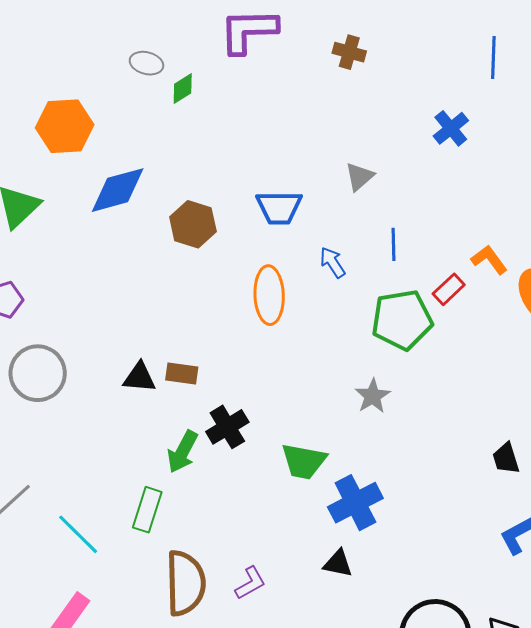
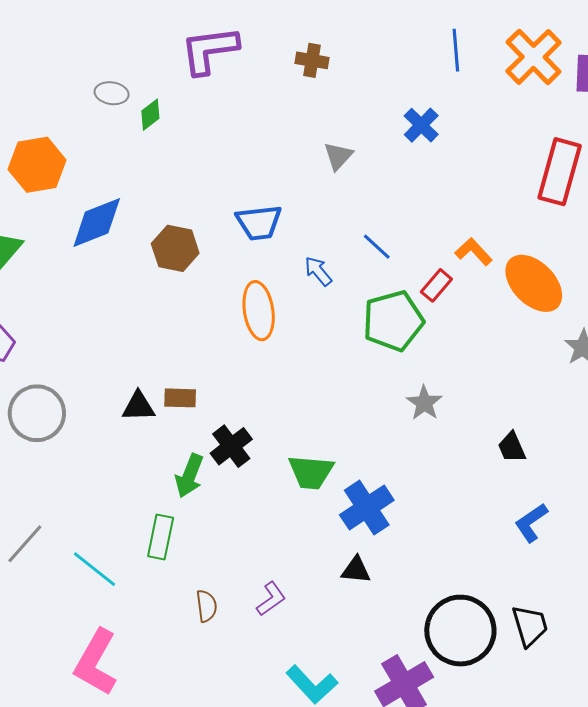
gray triangle: (359, 177) -> (338, 156), moved
blue line: (393, 244) -> (377, 247), turned -40
gray star: (373, 396) -> (424, 403), moved
brown semicircle: (185, 583) -> (206, 606), size x0.5

